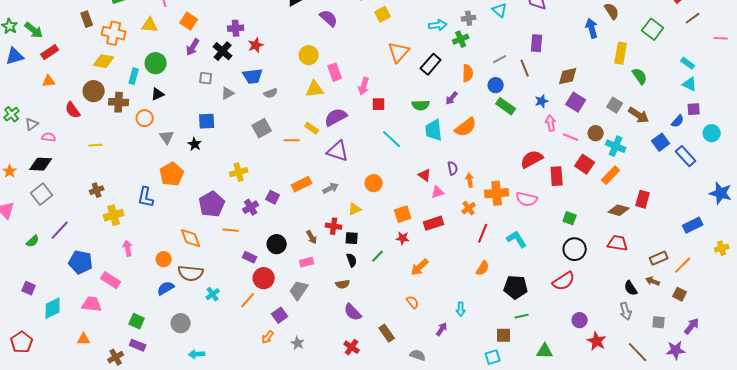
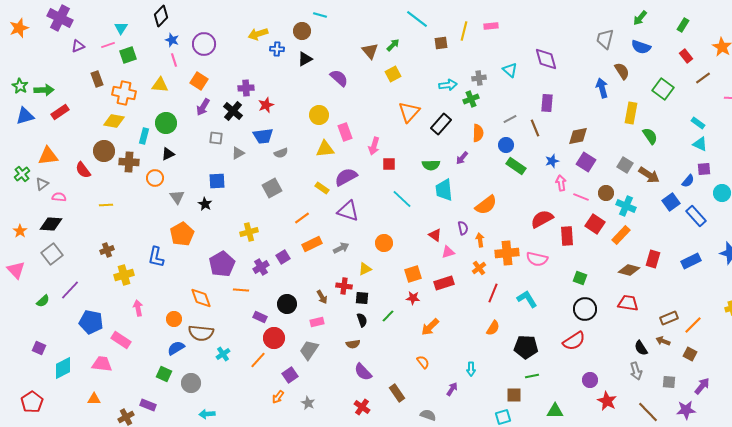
green arrow: (34, 30) -> (44, 90), turned -42
orange triangle: (49, 81) -> (48, 156), moved, size x1.5
orange semicircle: (466, 127) -> (486, 205), moved
orange line: (292, 140) -> (302, 218), moved, turned -35
purple square: (273, 197) -> (283, 257), turned 32
blue rectangle: (693, 225) -> (691, 261), moved
green square: (137, 321) -> (164, 374), moved

